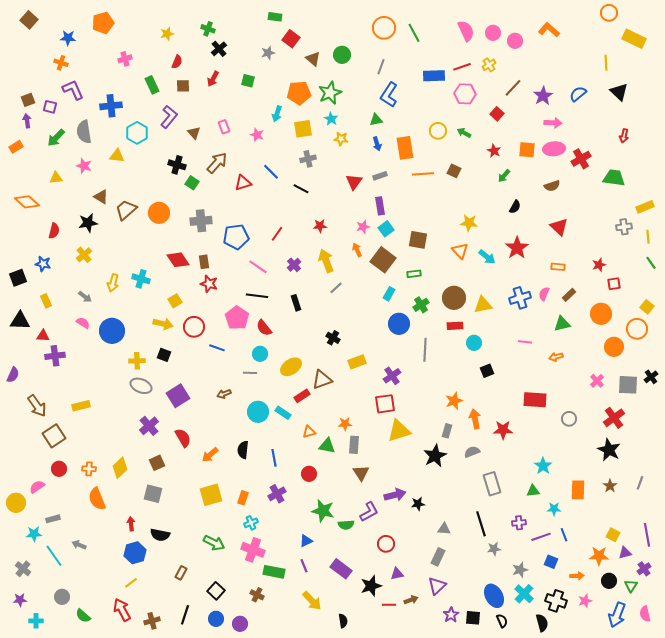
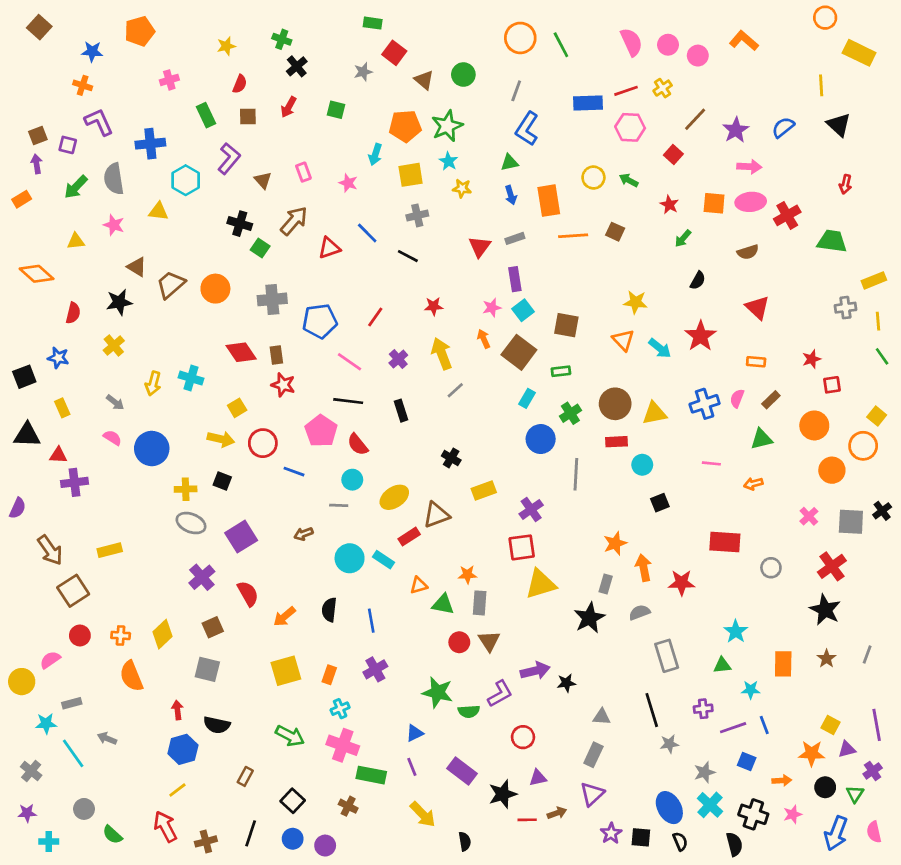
red circle: (309, 474) -> (459, 642), moved

